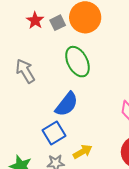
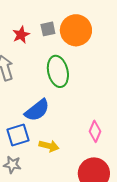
red star: (35, 20) -> (21, 35), moved
yellow arrow: (82, 152) -> (49, 146), moved, turned 30

